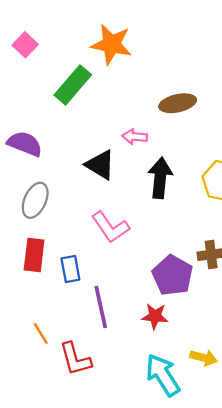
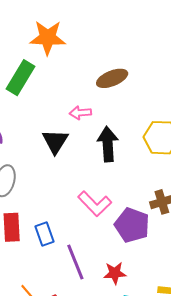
black triangle: (100, 165) -> (55, 141), turned 40
pink L-shape: (110, 227) -> (95, 204), moved
red star: (155, 316) -> (115, 273), moved

